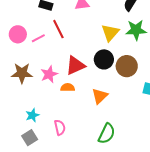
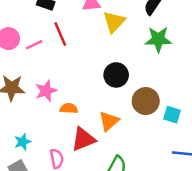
yellow triangle: (110, 33) -> (114, 22), moved
red triangle: (75, 65) -> (83, 139), moved
brown circle: (127, 66) -> (146, 101), moved

